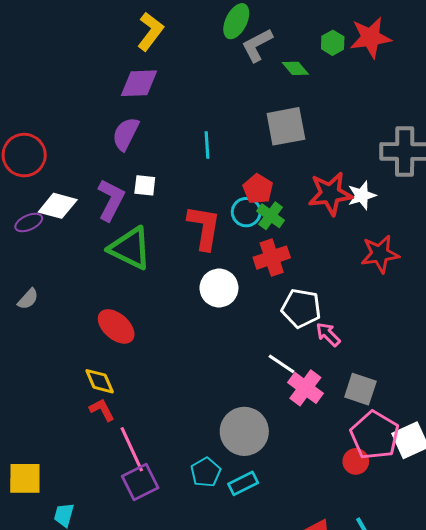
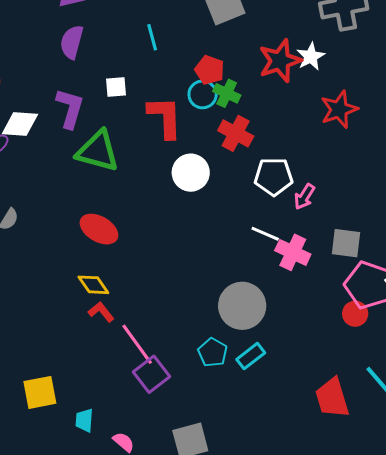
white square: (145, 185) -> (116, 87), moved
red cross: (272, 258) -> (236, 133), turned -32
pink arrow: (328, 334) -> (304, 197), turned -92

